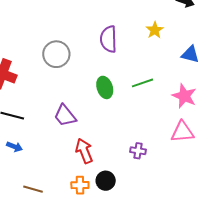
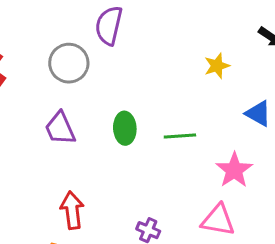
purple semicircle: (109, 39) -> (109, 26), moved
purple trapezoid: (65, 116) -> (60, 128), moved

